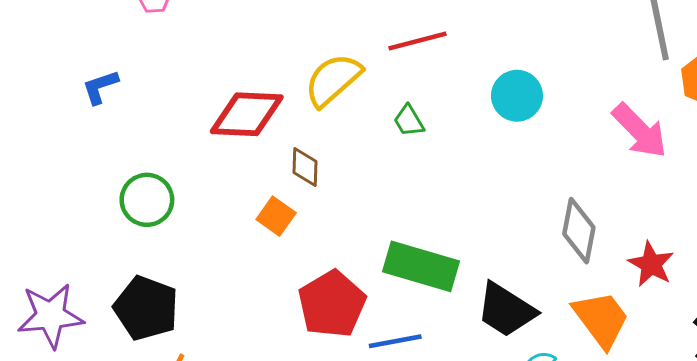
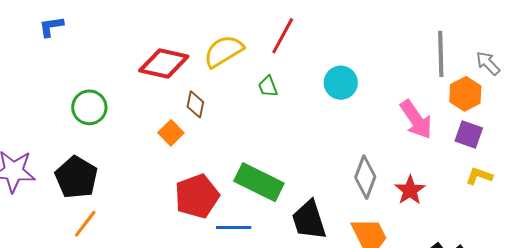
red line: (417, 41) -> (283, 36), turned -57
blue L-shape: (100, 87) -> (51, 27), moved
red star: (651, 264) -> (410, 190), moved
black trapezoid: (506, 310) -> (309, 220), turned 30

